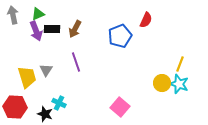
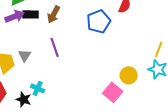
purple arrow: (36, 31) -> (15, 16), turned -90
yellow circle: (162, 83) -> (129, 75), moved
pink square: (120, 107) -> (113, 92), moved

